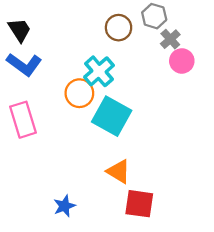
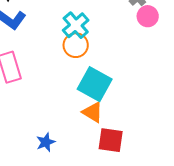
orange circle: (79, 93) -> (76, 45), moved
cyan square: (112, 116) -> (95, 84), moved

